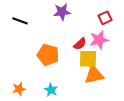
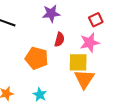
red semicircle: (80, 44) -> (59, 39), moved, turned -32
orange triangle: (94, 75) -> (84, 79), turned -45

